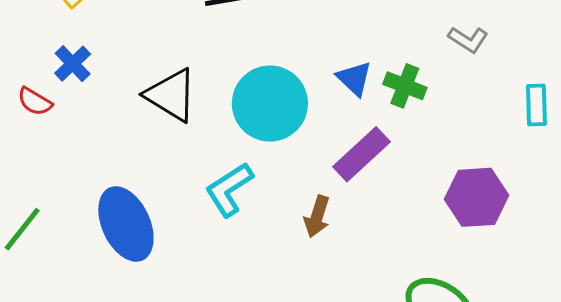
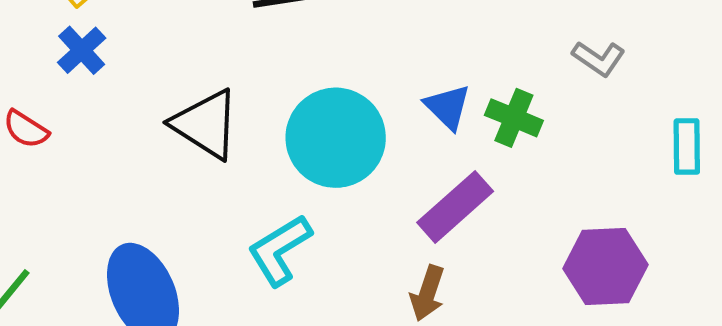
blue cross: (73, 64) -> (82, 50), moved
brown arrow: (317, 217) -> (427, 293), moved

